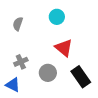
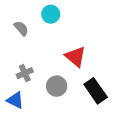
cyan circle: (57, 17) -> (51, 14), moved
gray semicircle: (18, 24) -> (21, 28), turned 120

